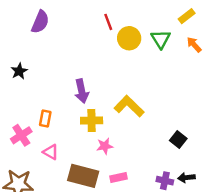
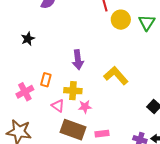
yellow cross: (92, 120) -> (73, 91), moved
pink star: (105, 146) -> (85, 107), moved
pink triangle: (51, 152) -> (58, 106), moved

